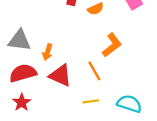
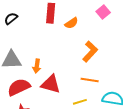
orange line: (94, 71) -> (90, 80), moved, turned -42

